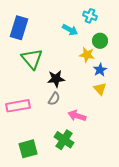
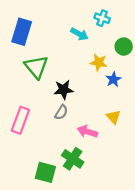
green circle: (100, 41) -> (124, 47), moved
yellow triangle: (100, 89) -> (113, 117), moved
pink rectangle: (18, 106) -> (20, 120), turned -60
green square: (28, 149) -> (45, 172), moved, turned 30

